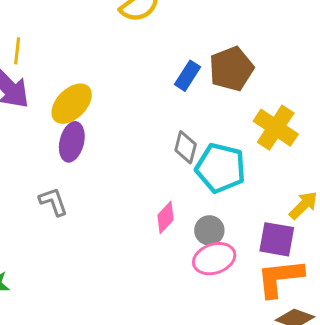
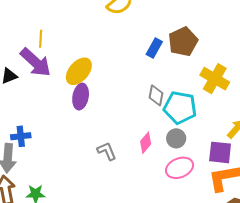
gray L-shape: (53, 202) -> (107, 151), moved
gray circle: (209, 230) -> (176, 138), moved

